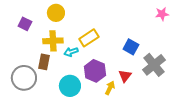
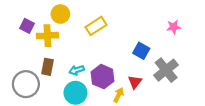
pink star: (162, 14) -> (174, 27), moved
yellow rectangle: (89, 38) -> (96, 26), moved
yellow cross: (53, 41) -> (47, 36), moved
cyan arrow: (71, 52) -> (77, 70), moved

